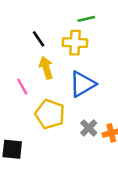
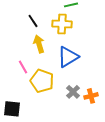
pink line: (22, 87) -> (23, 67), moved

